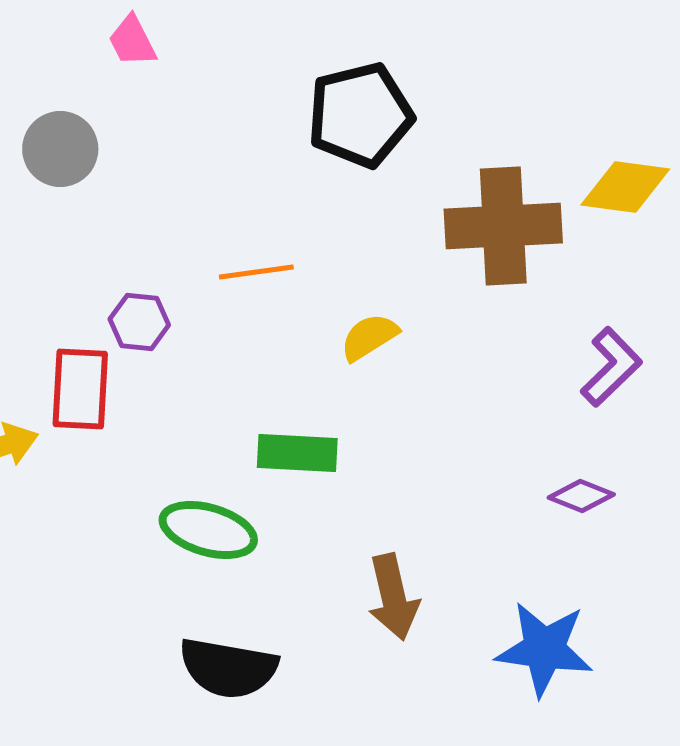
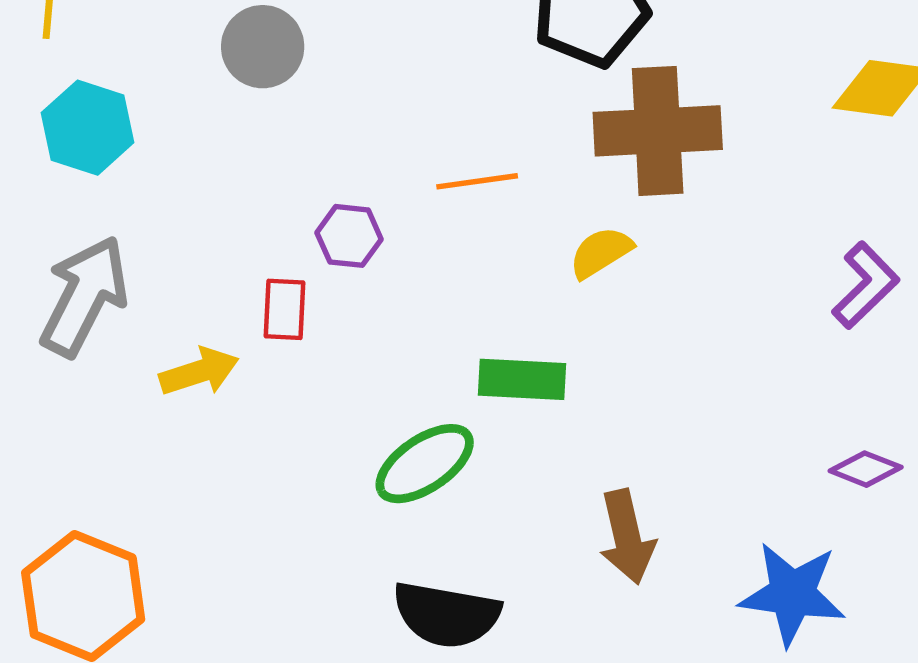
brown cross: (503, 226) -> (658, 131), moved
red rectangle: (80, 389) -> (285, 309), size x0.7
purple diamond: (581, 496) -> (866, 469), moved
green ellipse: (208, 530) -> (425, 464), turned -50

